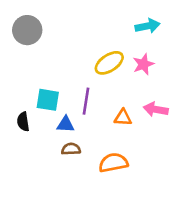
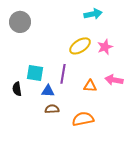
cyan arrow: (148, 26) -> (93, 14), moved

